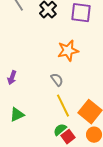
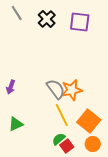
orange star: (68, 51) -> (72, 90), moved
gray semicircle: (57, 80) -> (56, 89), size x1.5

